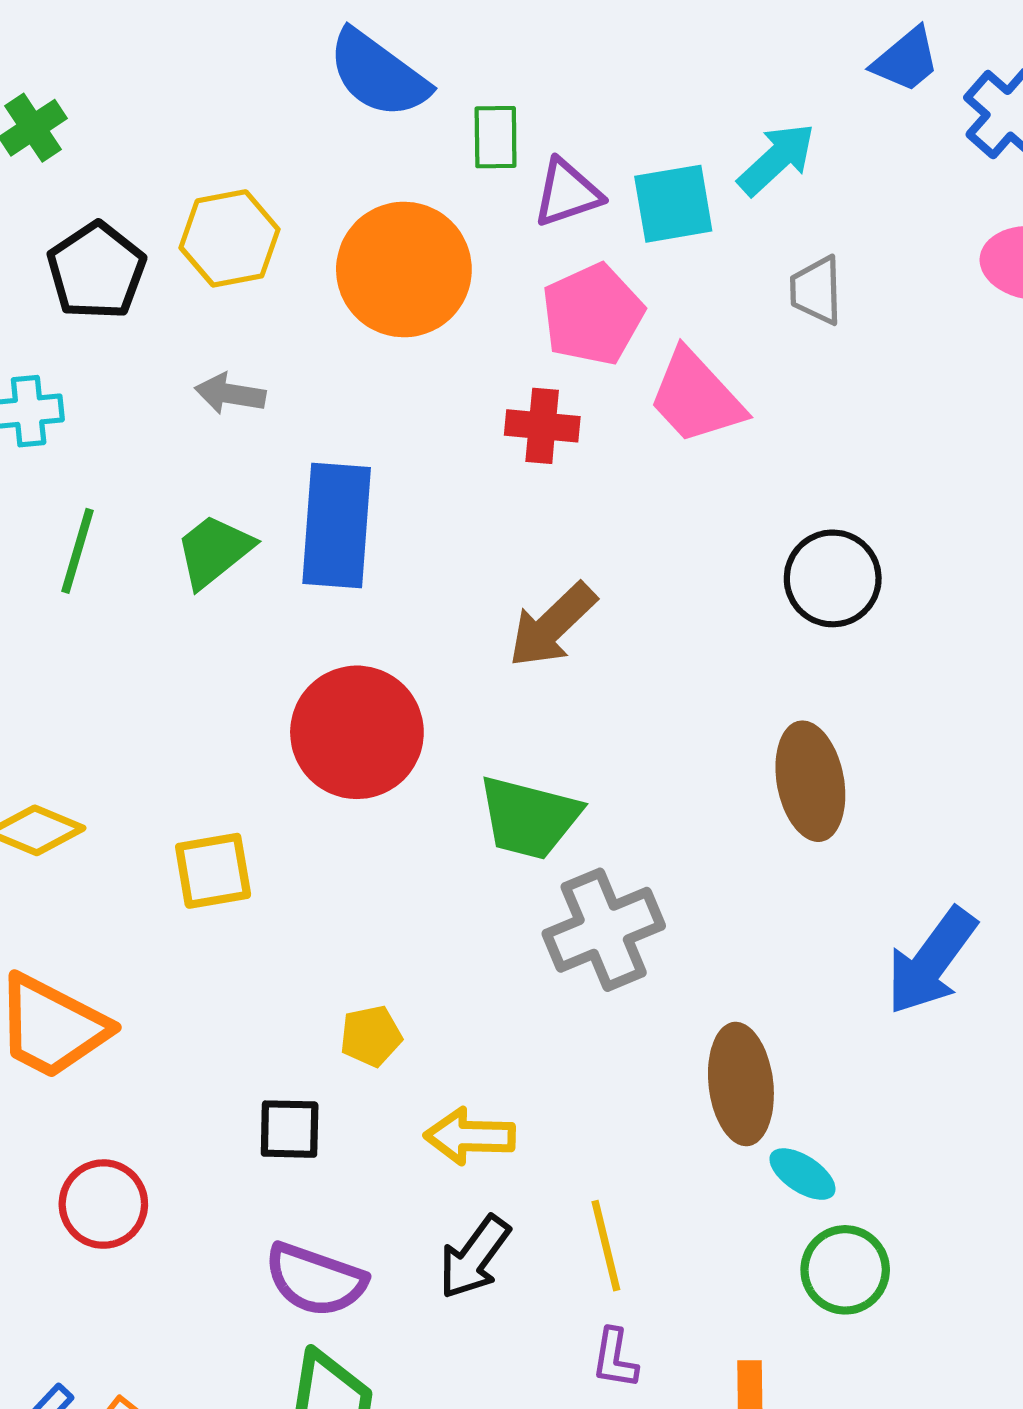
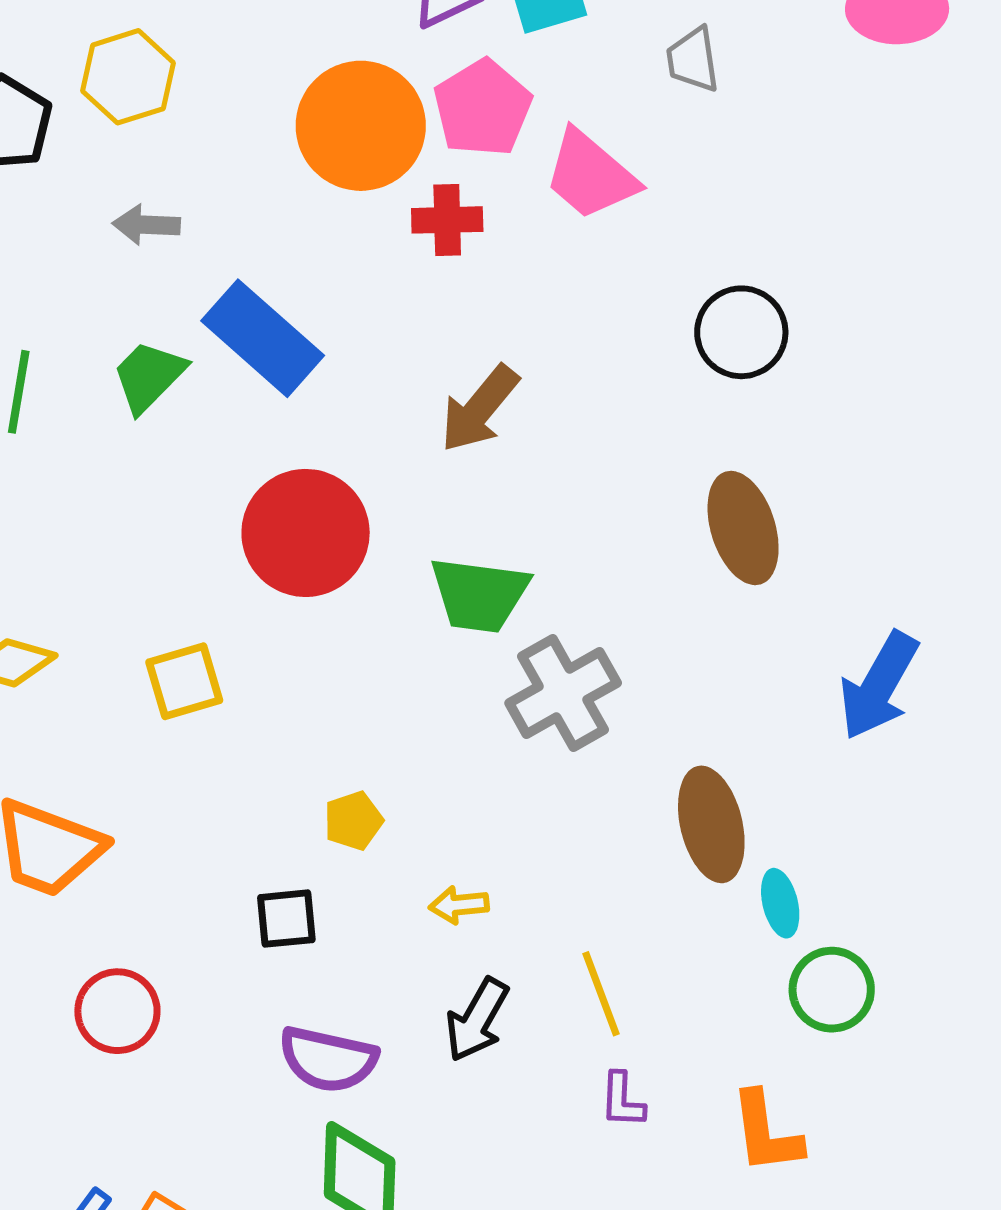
orange circle: (404, 270) -> (361, 126), moved
blue rectangle: (337, 525) -> (263, 338), turned -46
yellow arrow: (470, 1136) -> (459, 905), size x0.7
cyan ellipse: (802, 1174) -> (780, 903), turned 50

